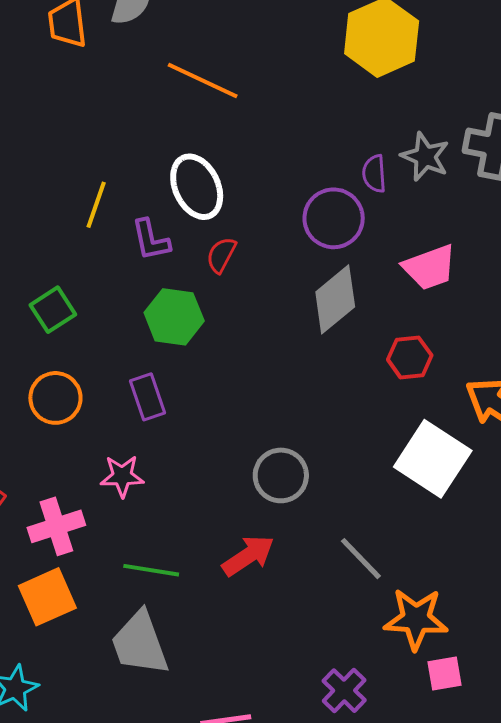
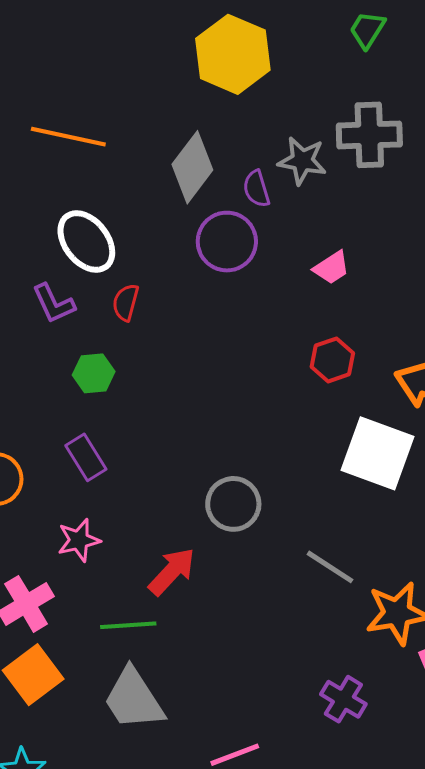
pink trapezoid: (430, 267) -> (331, 268), size x0.7
gray diamond: (335, 299) -> (192, 167), moved
green hexagon: (174, 317) -> (94, 373), size x0.7
red arrow: (248, 556) -> (172, 571), moved

